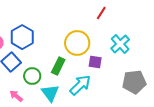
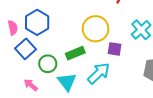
green rectangle: (58, 66) -> (75, 53), turned 42

